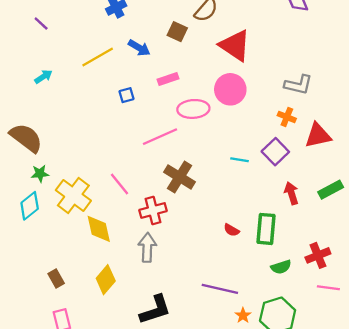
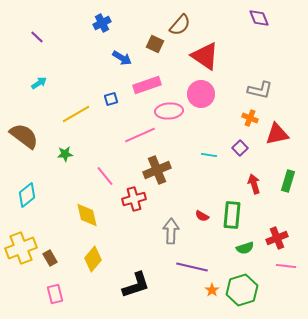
yellow line: (98, 57) -> (76, 114), moved
pink rectangle: (168, 79) -> (147, 85), size x1.5
purple square: (275, 152) -> (240, 148), size x0.7
green star: (40, 174) -> (65, 154), moved
brown cross: (180, 177) -> (157, 170), turned 36
green rectangle: (331, 190) -> (288, 181), turned -45
yellow cross: (73, 195) -> (21, 248), moved, turned 32
gray arrow: (147, 247) -> (171, 231), moved

